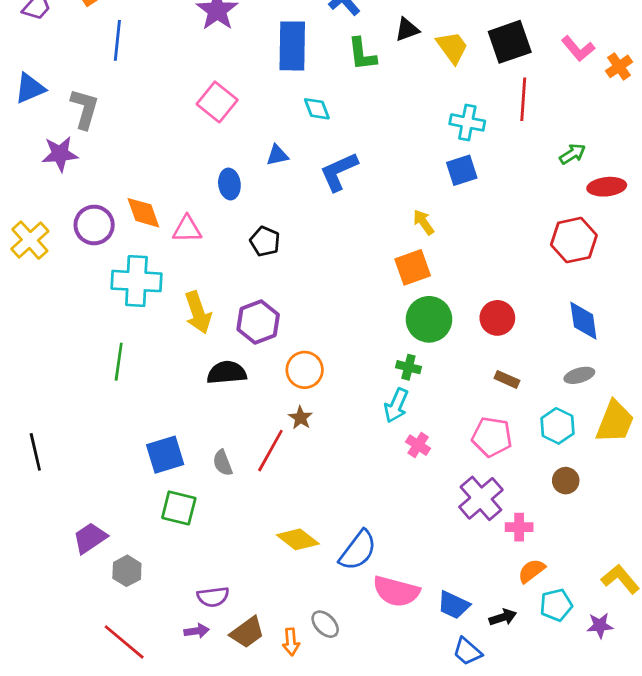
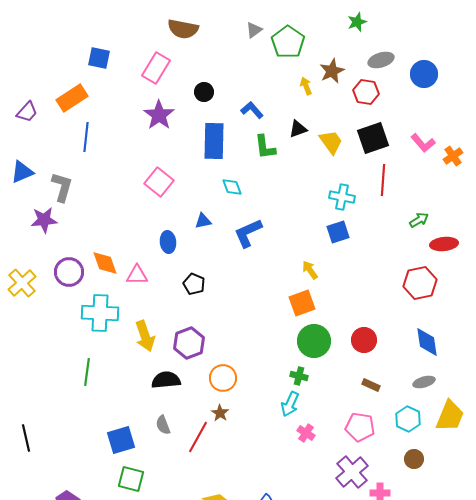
gray semicircle: (223, 463) -> (163, 425), moved

